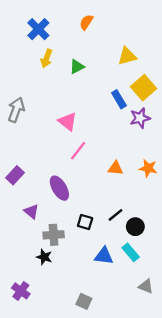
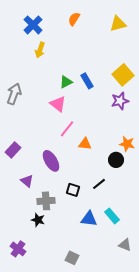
yellow triangle: (127, 56) -> (118, 24), moved
green triangle: (77, 67) -> (66, 82), moved
blue rectangle: (119, 99) -> (87, 81), moved
orange triangle: (115, 168) -> (85, 144), moved
black circle: (135, 227) -> (116, 160), moved

